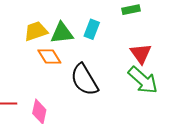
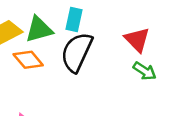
black semicircle: (84, 80) -> (77, 52), moved, turned 64
green arrow: (143, 80) -> (145, 71), size x0.6

